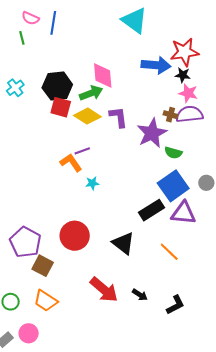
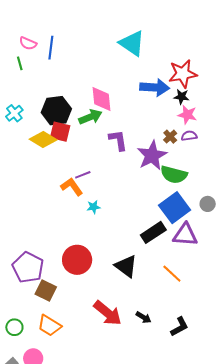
purple semicircle: (190, 114) -> (189, 136), size x0.6
brown cross: (170, 115) -> (170, 137), turned 32
yellow diamond: (87, 116) -> (43, 139), moved
green semicircle: (173, 153) -> (174, 175), size x1.5

